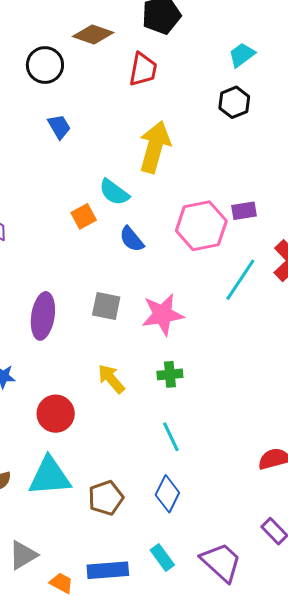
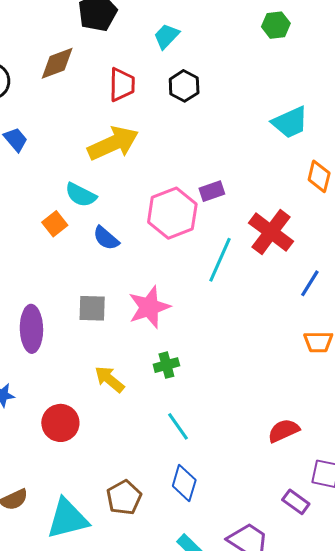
brown diamond: (93, 34) -> (57, 63), moved, turned -30
cyan trapezoid: (242, 55) -> (166, 36), moved
red trapezoid: (143, 69) -> (122, 85), moved
yellow arrow: (155, 147) -> (113, 143), turned 60
cyan triangle: (50, 476) -> (67, 519), moved

